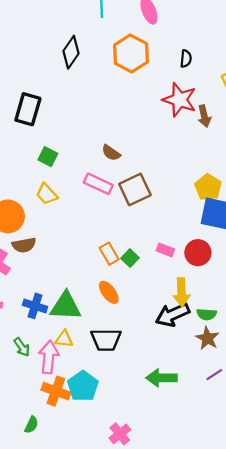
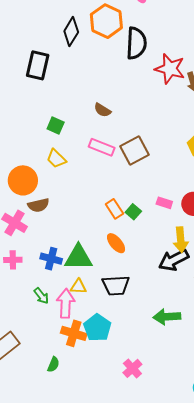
orange hexagon: (131, 54) -> (106, 21), moved
black semicircle: (186, 59) -> (136, 43), moved, size x2.0
black rectangle: (28, 109) -> (38, 65), moved
brown semicircle: (111, 153) -> (102, 110), moved

